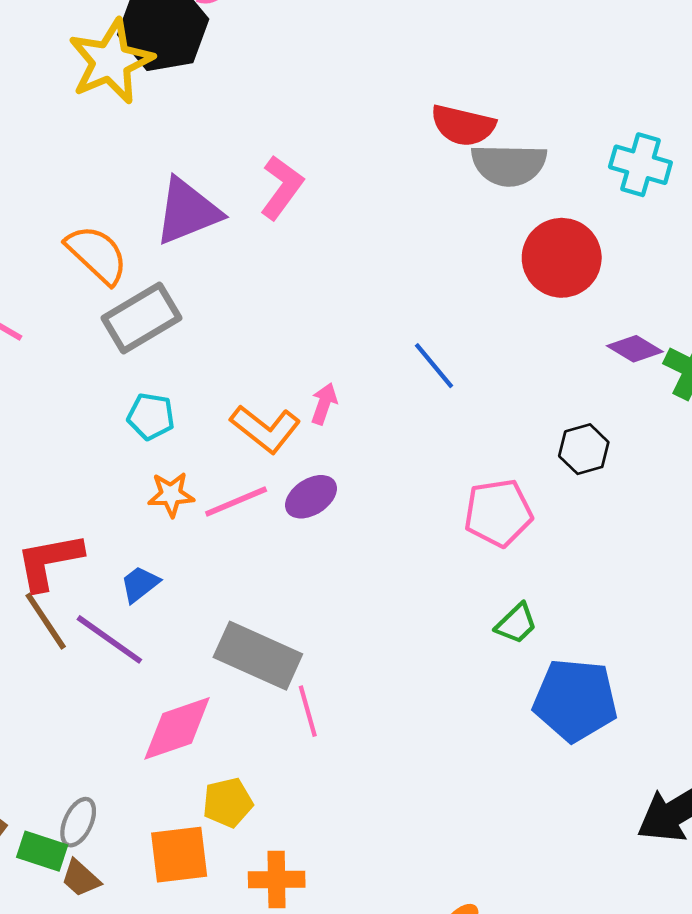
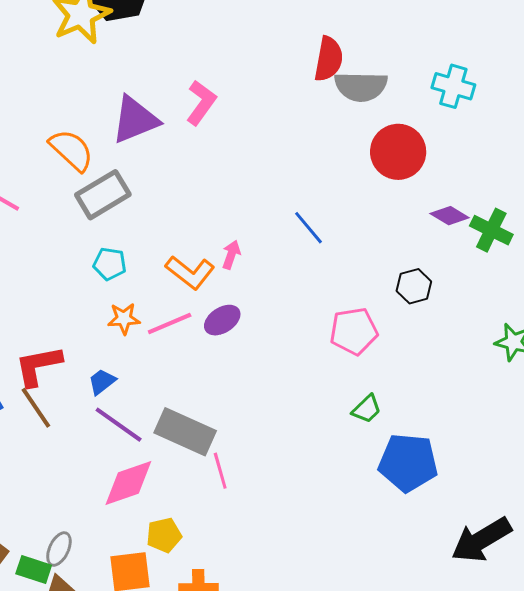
red semicircle: (463, 125) -> (329, 59), turned -93
purple line: (109, 639) -> (119, 425), moved

